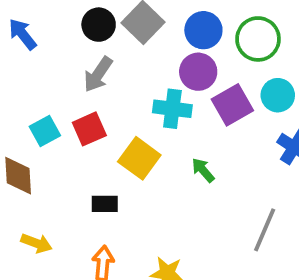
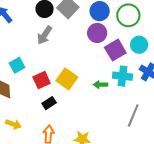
cyan cross: (172, 109) -> (123, 76), moved
red square: (89, 129) -> (42, 80), moved
green arrow: (203, 170) -> (100, 85), turned -48
black rectangle: (105, 204) -> (49, 103), turned -32

